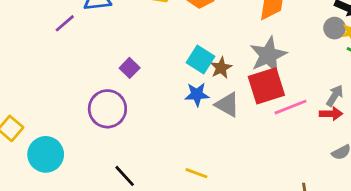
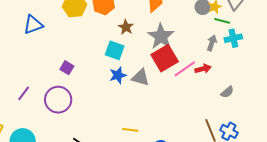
purple line: (65, 23) -> (24, 93), moved
brown star: (221, 68) -> (126, 27), moved
gray arrow: (335, 96) -> (212, 43), moved
red arrow: (331, 114) -> (203, 69), moved

